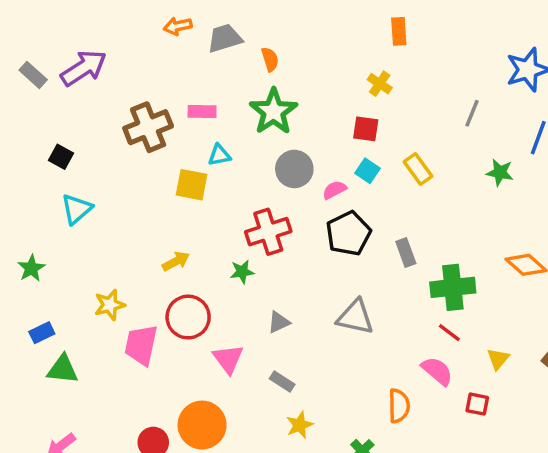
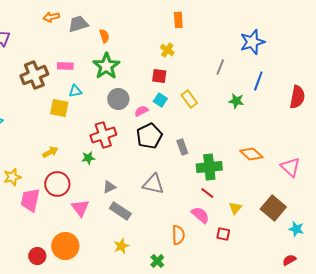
gray rectangle: (282, 381) -> (120, 211), moved, size x1.5

